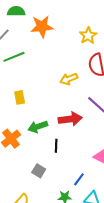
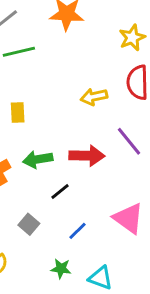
black line: (56, 146) -> (60, 192), turned 40
blue line: (79, 179) -> (77, 231), moved

